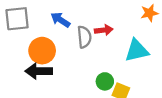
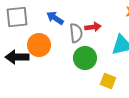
black arrow: (39, 71) -> (17, 57), moved
green circle: (105, 81) -> (85, 58), moved, size x1.5

